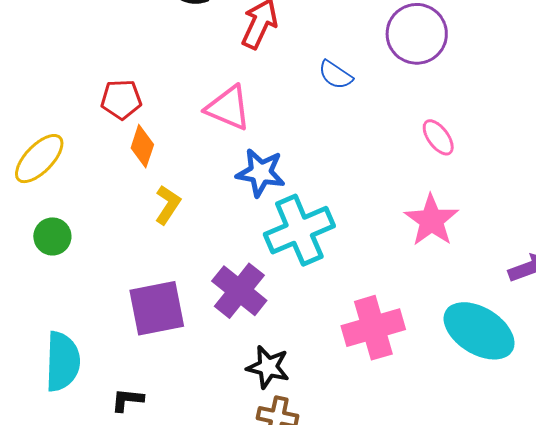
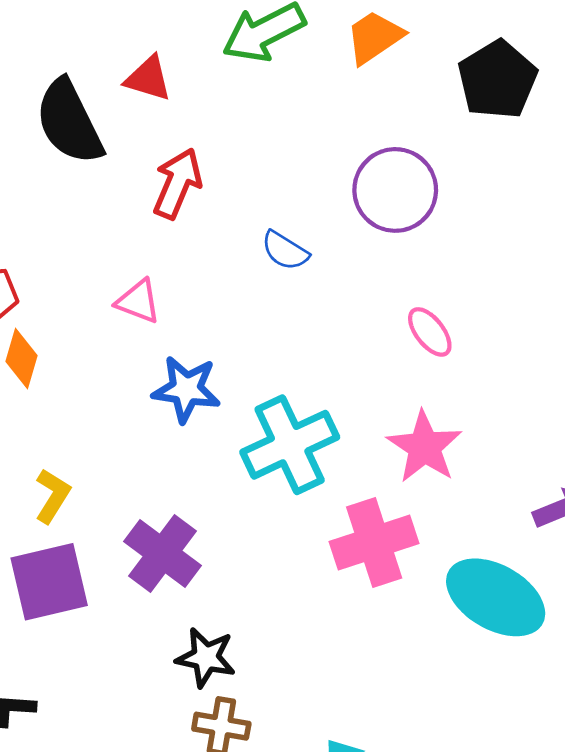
pink triangle: (228, 108) -> (138, 301), size x0.7
yellow L-shape: (168, 205) -> (52, 496), moved
cyan cross: (299, 230) -> (290, 445), moved
pink cross: (373, 328) -> (374, 543), moved

